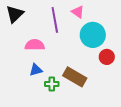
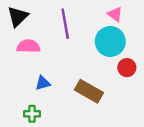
pink triangle: (78, 12) -> (115, 14), moved
pink semicircle: (35, 45) -> (28, 46), moved
green cross: (52, 84) -> (32, 114), moved

